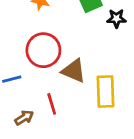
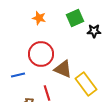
yellow rectangle: (105, 92) -> (86, 84), turned -35

